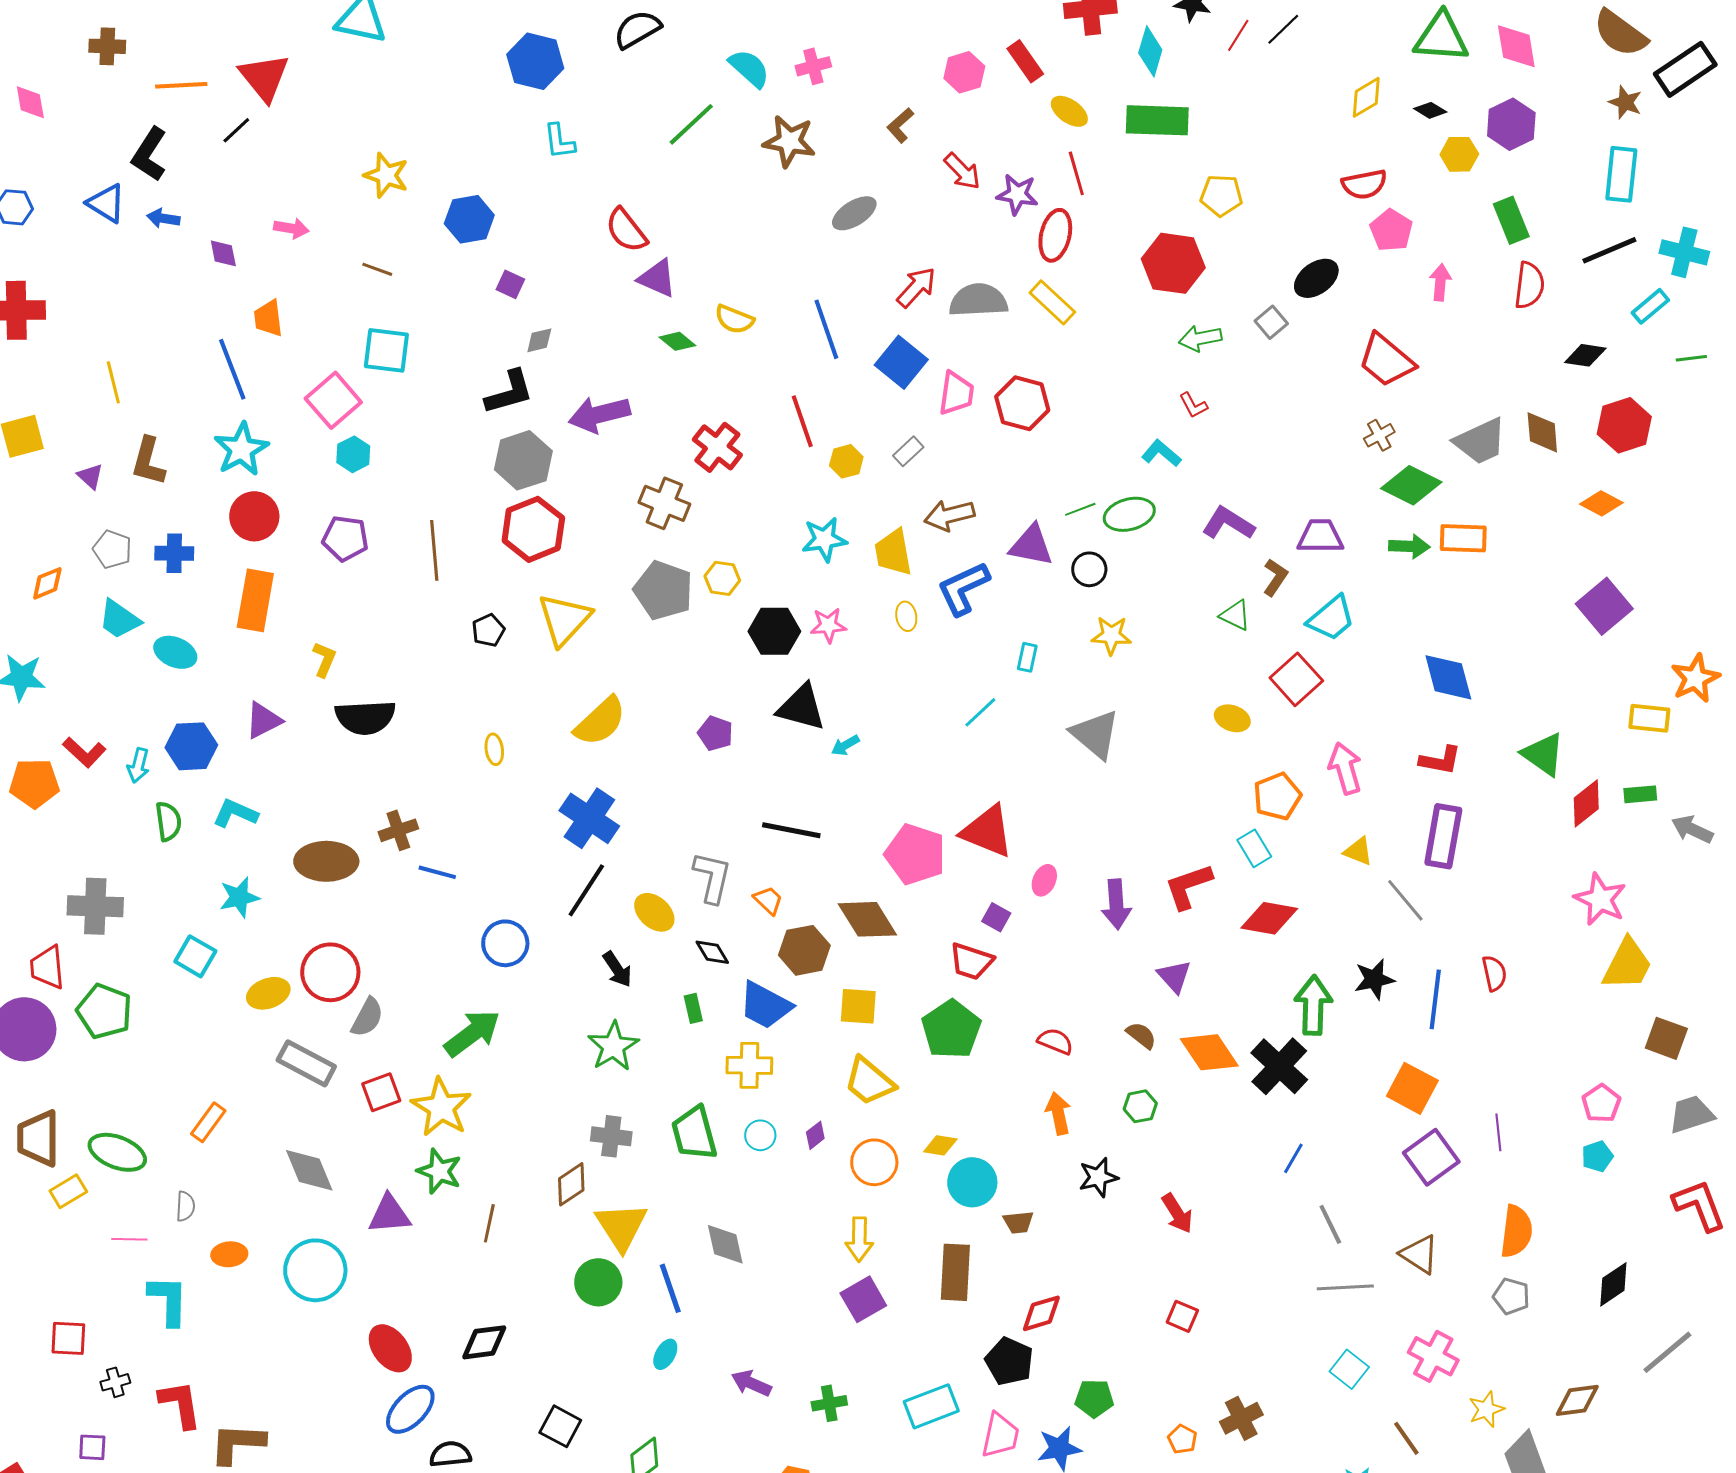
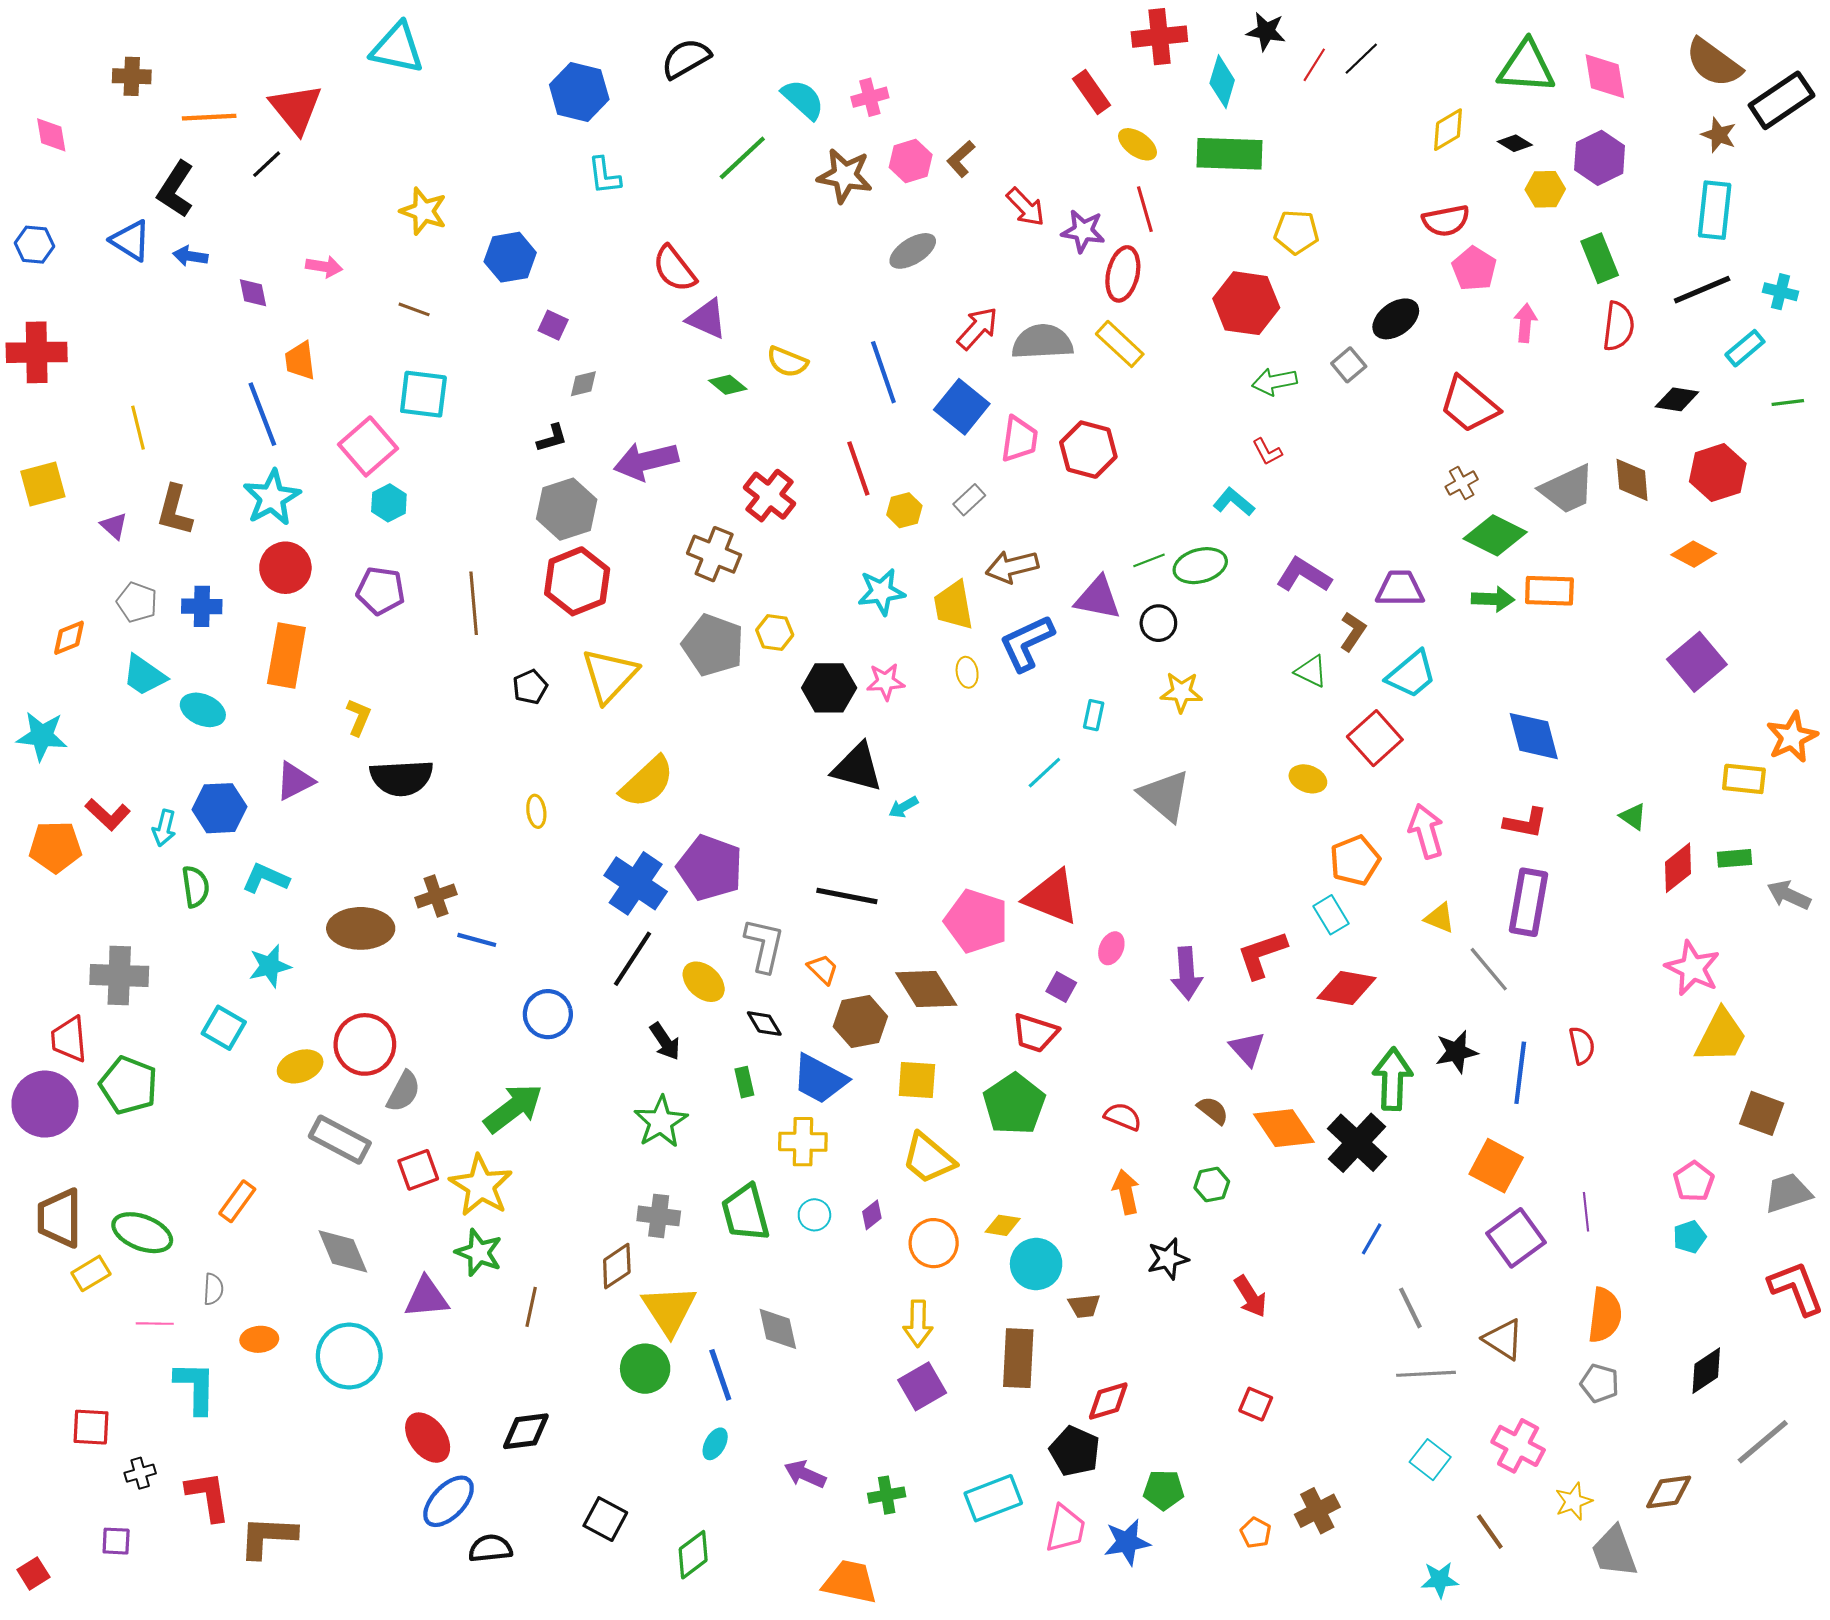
pink hexagon: (964, 72) -> (911, 161), moved
cyan cross: (1684, 252) -> (1780, 292), size x0.7
black L-shape: (509, 392) -> (552, 438), size x0.6
purple pentagon: (715, 733) -> (710, 868), moved, size x1.8
green triangle: (1543, 754) -> (1633, 817), size x0.6

